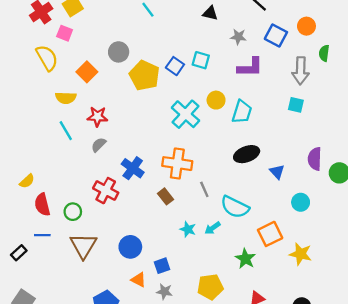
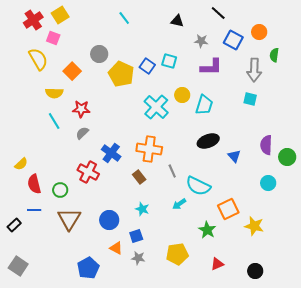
cyan circle: (301, 202) -> (268, 183), moved
cyan star: (188, 229) -> (142, 209), moved

